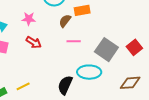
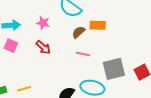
gray square: (106, 50) -> (114, 69), turned 30

